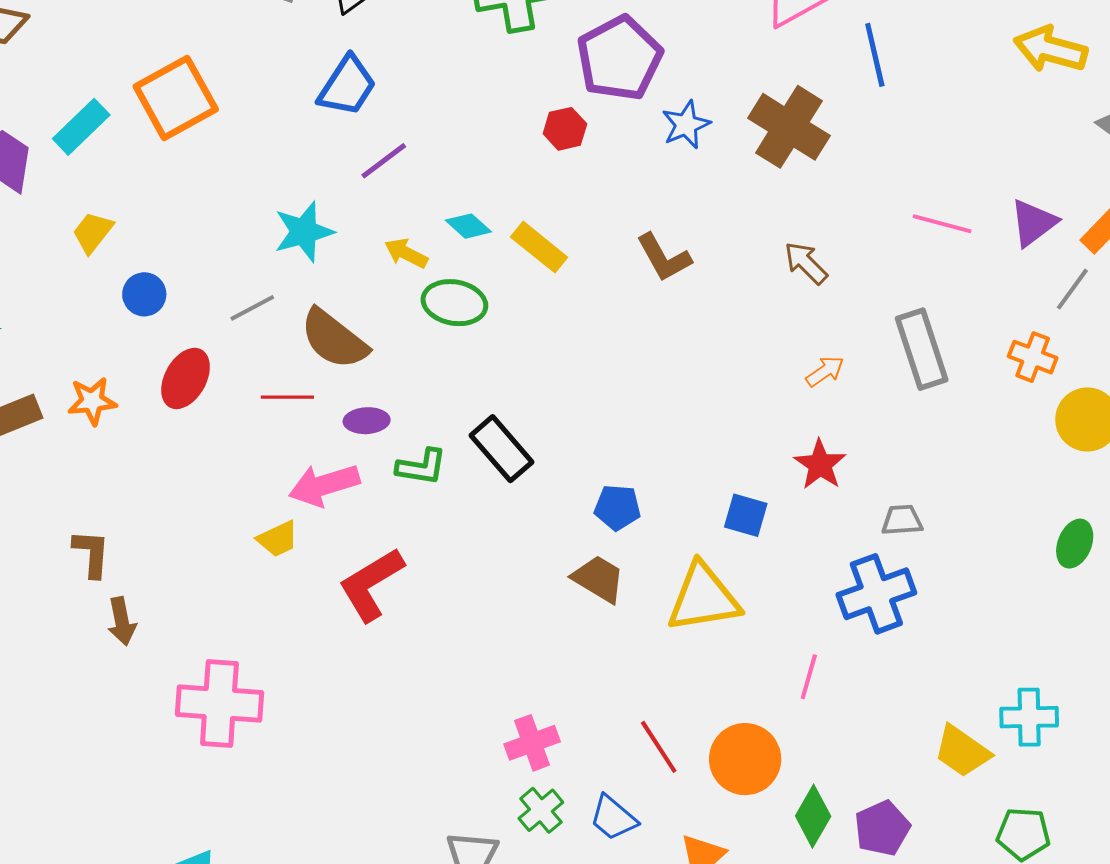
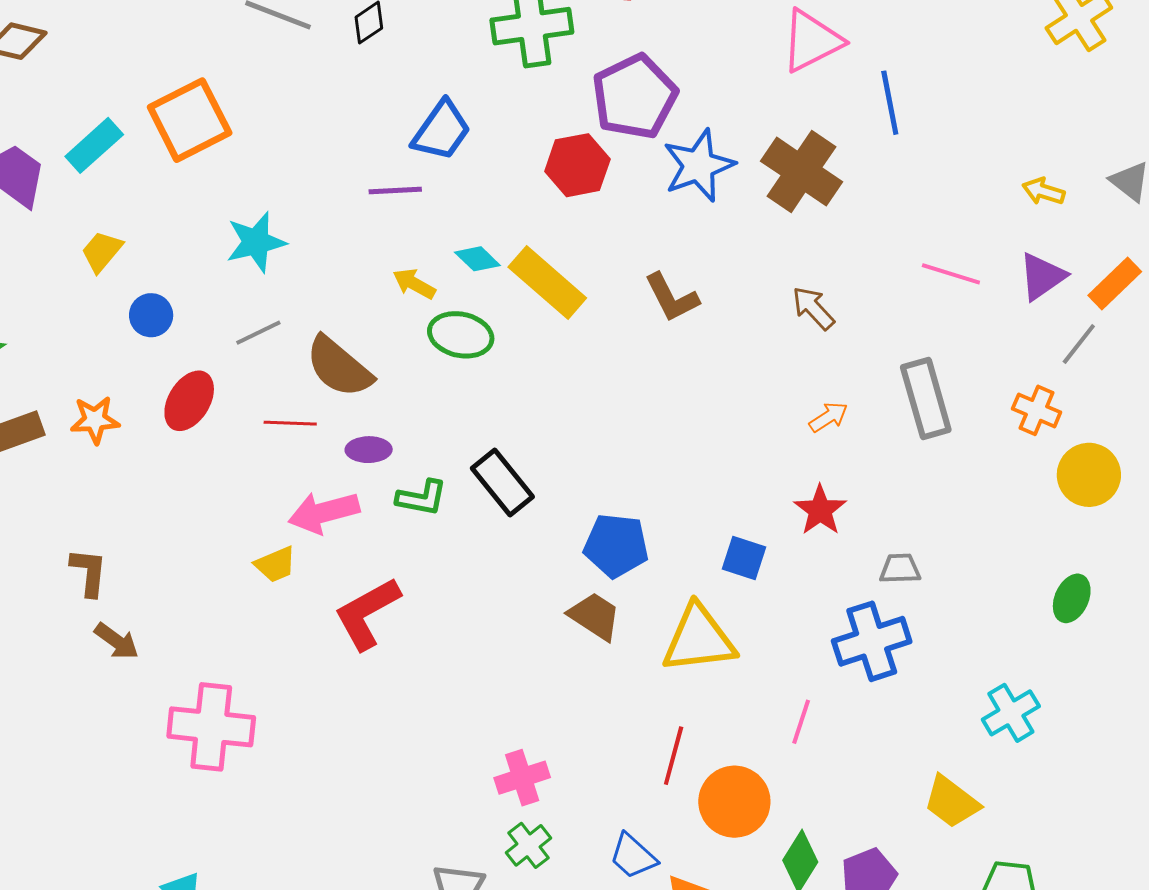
yellow arrow: (1050, 49) -> (1043, 191), moved, size x0.6
blue trapezoid: (347, 86) -> (441, 131), moved
blue star: (686, 125) -> (699, 166), size x1.5
red hexagon: (565, 129) -> (577, 165), size x1.5
purple line: (384, 161) -> (395, 190), turned 32
cyan star: (304, 232) -> (256, 242), moved
yellow rectangle: (539, 247) -> (547, 282), size x1.4
blue pentagon: (617, 507) -> (616, 545), size x1.4
brown arrow: (122, 621) -> (117, 641), turned -45
cyan cross: (1029, 717) -> (1011, 713), moved, turned -32
red line: (659, 747) -> (674, 756), moved, turned 46
blue trapezoid: (613, 818) -> (633, 856), moved

